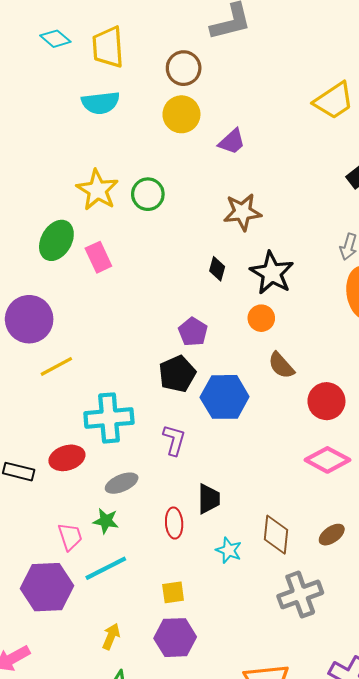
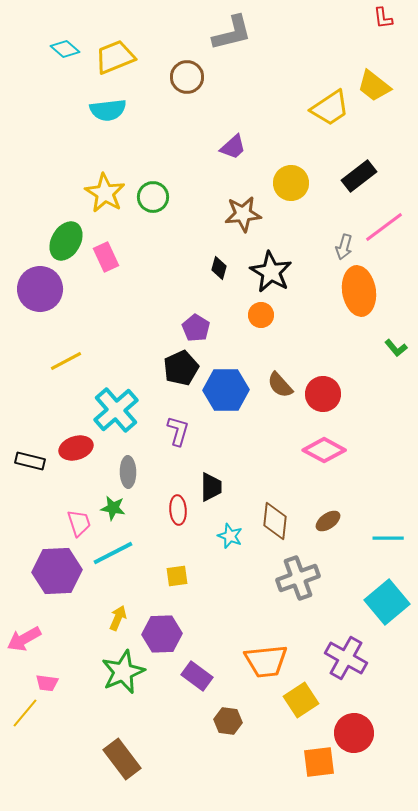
yellow trapezoid: (108, 47) -> (115, 57), turned 72
yellow circle: (181, 114) -> (291, 183), moved
purple circle: (29, 319) -> (40, 289), moved
brown semicircle: (281, 365) -> (280, 385), moved
cyan cross: (109, 418) -> (116, 410), turned -36
gray ellipse: (122, 483) -> (128, 472), turned -68
purple hexagon: (175, 638) -> (162, 634), moved

